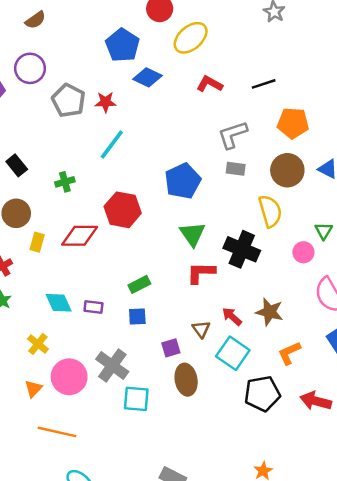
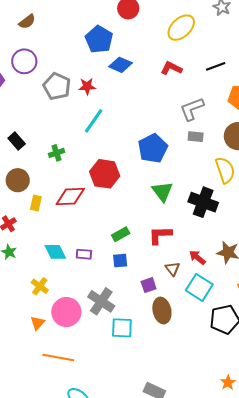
yellow ellipse: (191, 38) -> (181, 28), moved
red L-shape: (201, 273) -> (160, 235), moved

